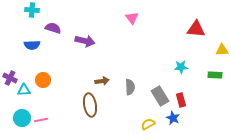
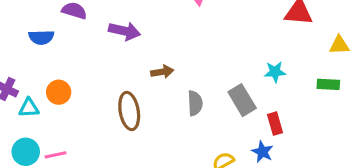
brown arrow: (102, 81) -> (162, 72), moved
gray rectangle: (160, 96) -> (242, 100), moved
brown ellipse: (90, 105) -> (129, 111), moved

